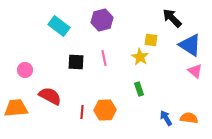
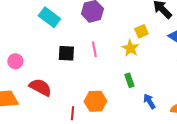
yellow square: (151, 40) -> (141, 31), turned -32
red line: (82, 112) -> (72, 113), moved
blue arrow: (166, 118) -> (149, 101), moved

